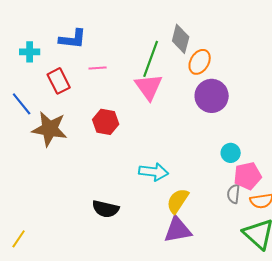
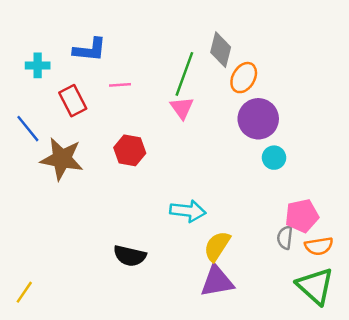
pink triangle: (149, 87) -> (182, 108), size x0.7
cyan circle: (231, 153) -> (274, 158), moved

